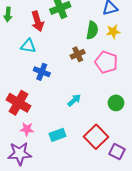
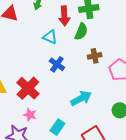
green semicircle: (92, 30) -> (81, 32), moved
cyan arrow: (74, 100) -> (81, 98), size x1.5
cyan rectangle: (57, 135) -> (57, 127), turned -49

